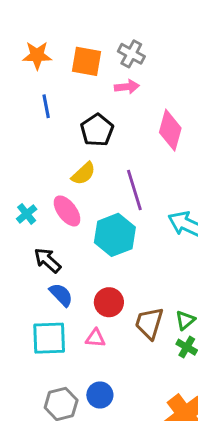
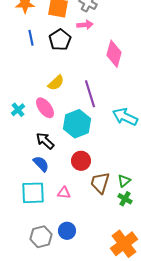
black pentagon: (97, 130) -> (60, 40), moved
black arrow: (48, 260) -> (45, 141), moved
red circle: (109, 302) -> (81, 161), moved

